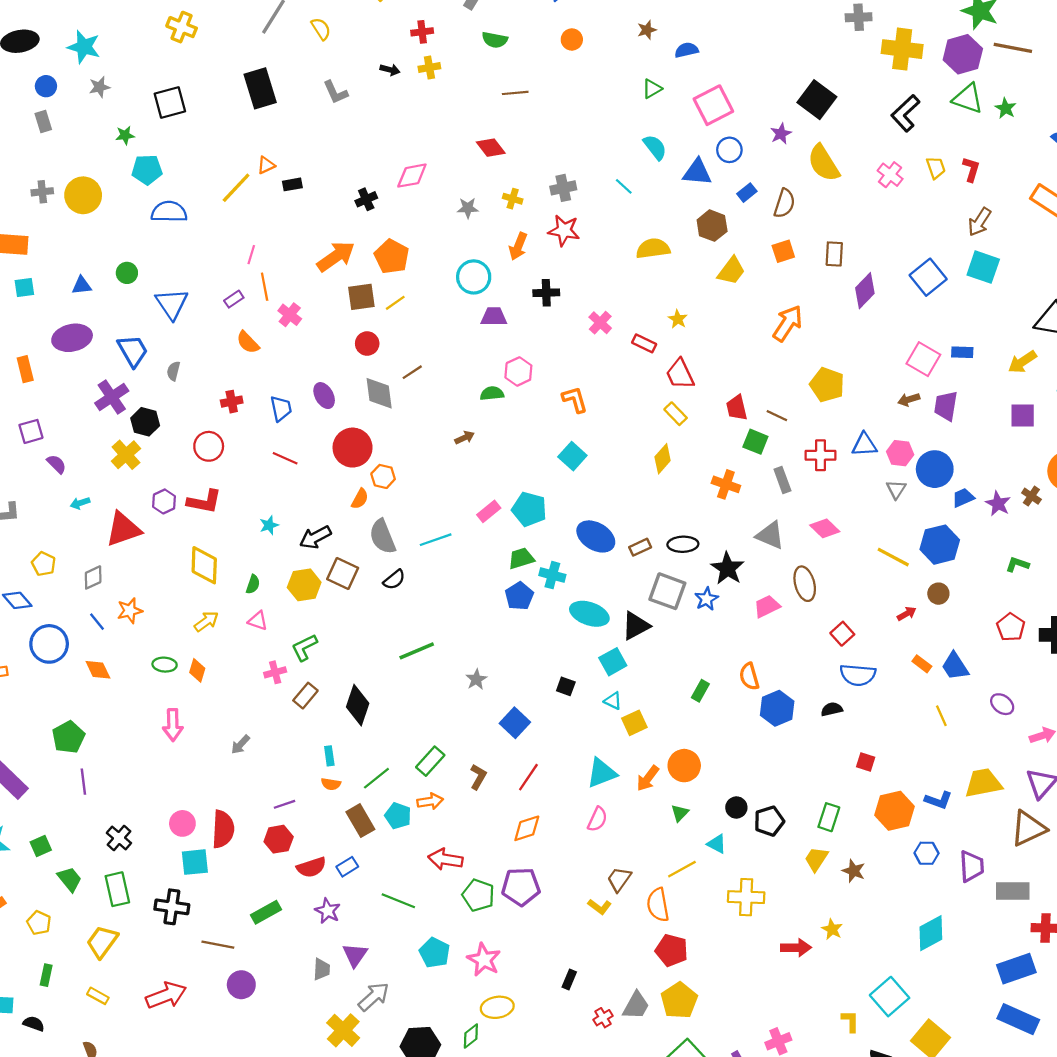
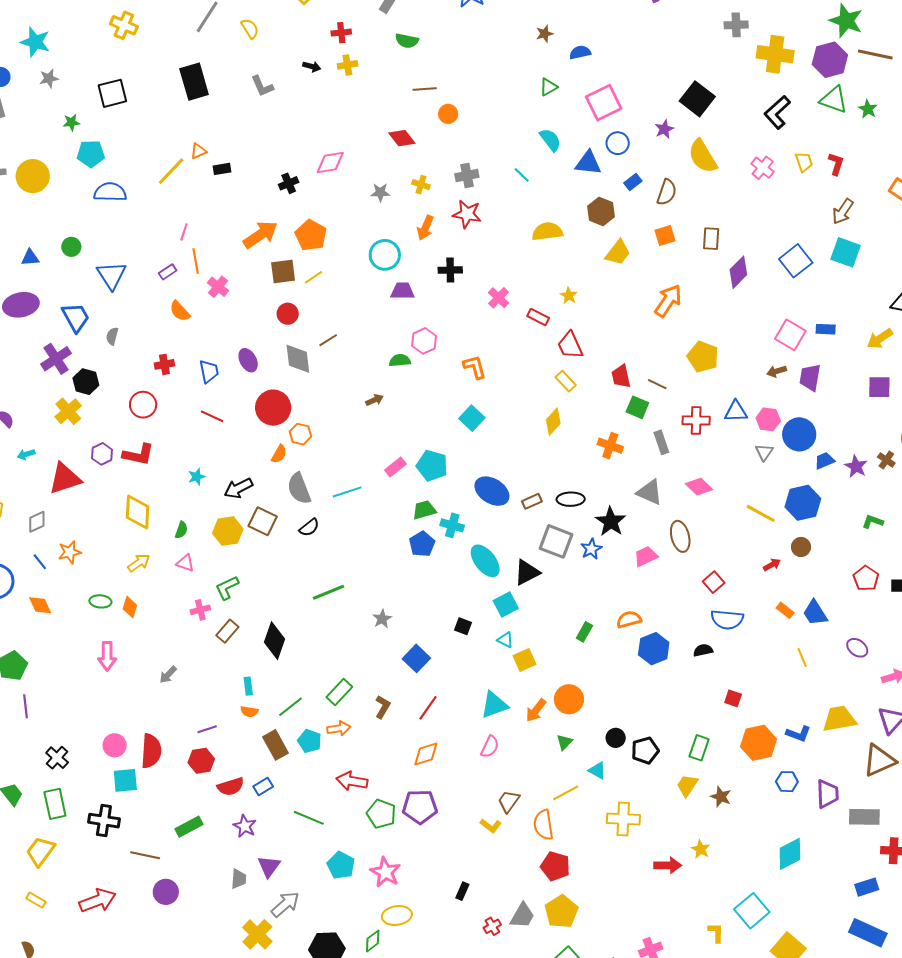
orange circle: (572, 39) -> (448, 114), moved
cyan ellipse: (589, 614) -> (485, 561), turned 32
orange semicircle: (749, 676) -> (629, 620), turned 90
blue rectangle: (1016, 969) -> (867, 887), size x0.7

